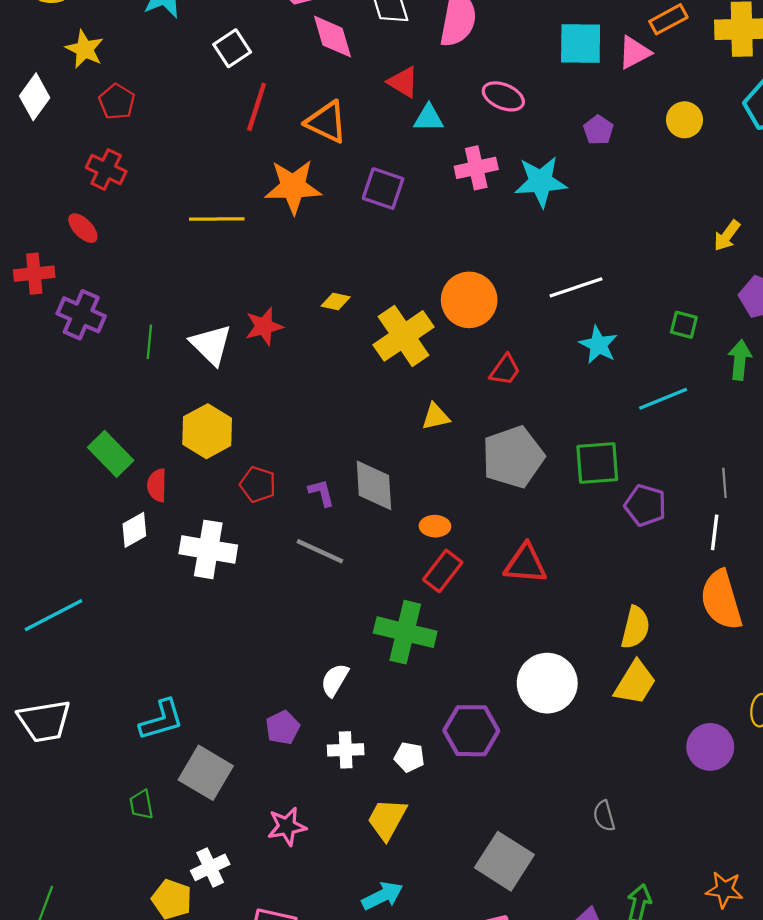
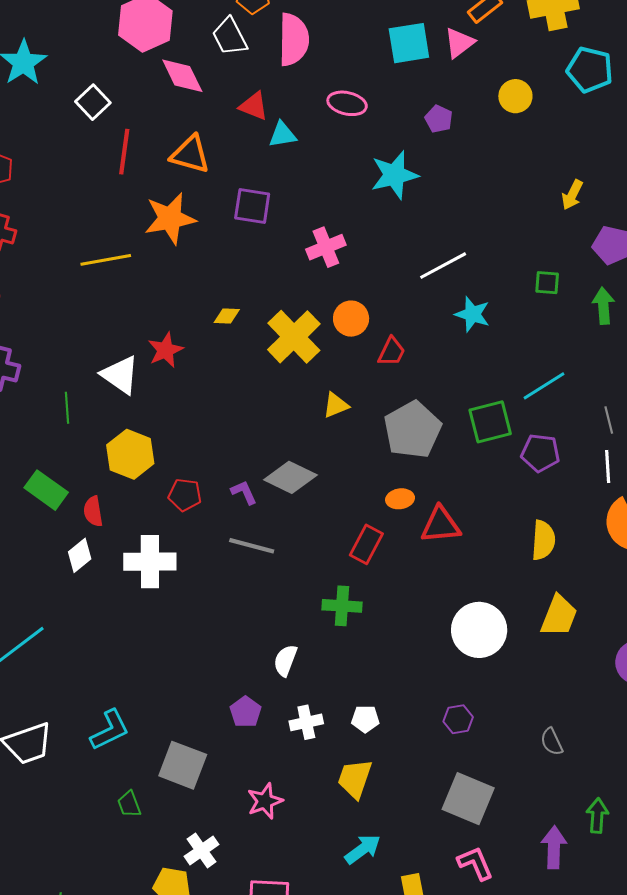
pink cross: (476, 168) -> (326, 247), moved
orange circle: (469, 300) -> (351, 319), moved, size x0.7
green line: (149, 342) -> (67, 408), moved
cyan line: (663, 399) -> (544, 386), moved
gray diamond: (374, 485) -> (290, 477), turned -51
orange ellipse: (435, 526) -> (400, 499), moved
yellow semicircle: (635, 627) -> (543, 540), moved
green cross: (405, 632) -> (342, 606), size x0.7
cyan L-shape: (161, 720) -> (110, 730), moved
purple hexagon: (471, 731) -> (458, 719), moved, size x0.6

